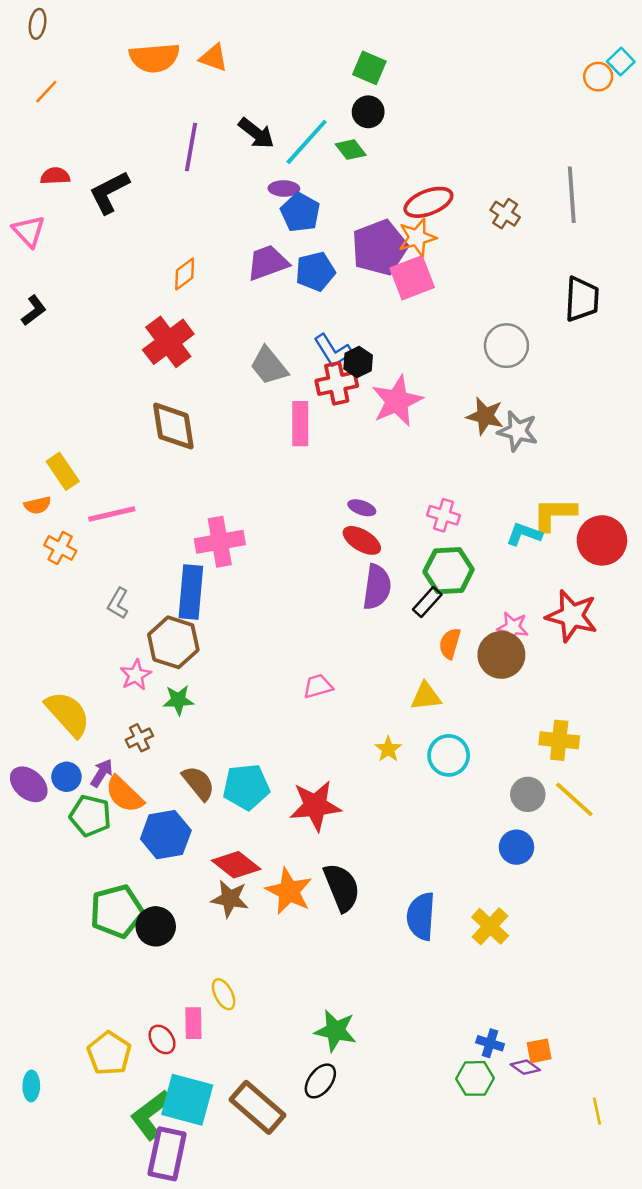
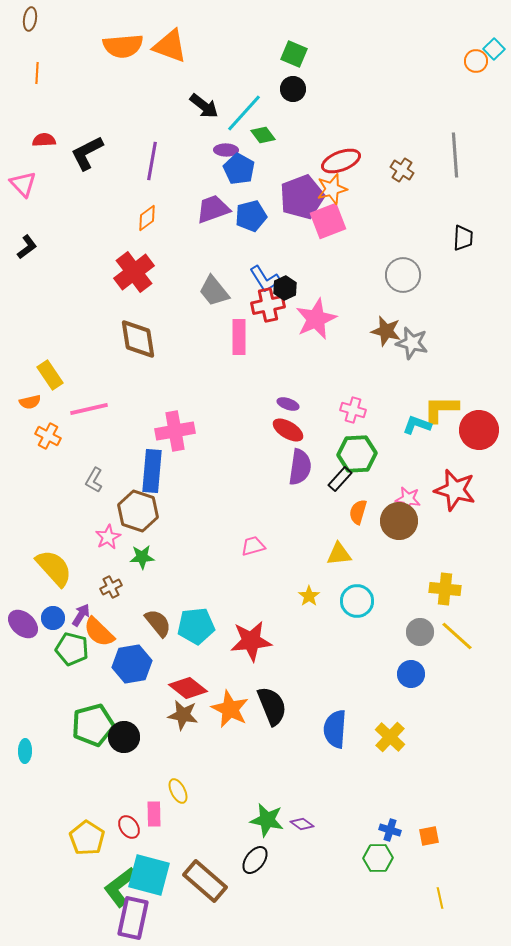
orange triangle: (214, 58) -> (170, 46), size x1.5
orange line: (46, 92) -> (37, 73), turned -40
purple line: (191, 147) -> (152, 161), moved
green diamond: (351, 150) -> (263, 135), moved
black trapezoid: (582, 299) -> (463, 238), size x0.7
purple diamond: (525, 1067) -> (302, 824), moved
cyan ellipse: (31, 1086) -> (25, 751), moved
yellow line: (597, 1111) -> (440, 898), moved

